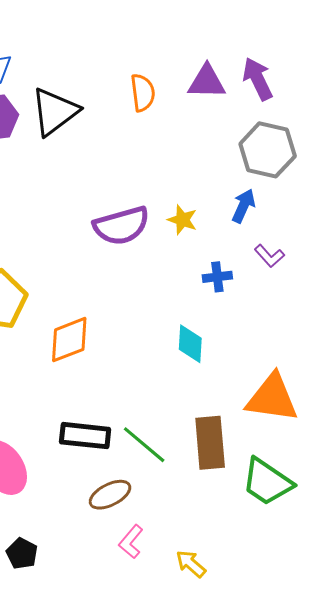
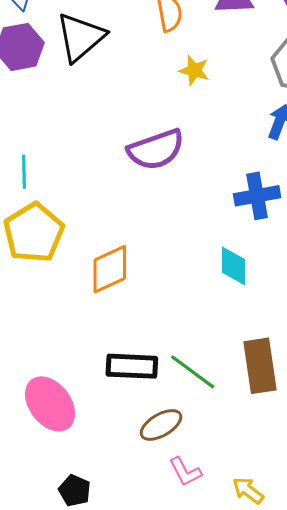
yellow star: (182, 220) -> (194, 70), moved
blue cross: (217, 277) -> (257, 196), size x1.5
pink L-shape: (131, 542) -> (185, 472), turned -64

